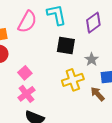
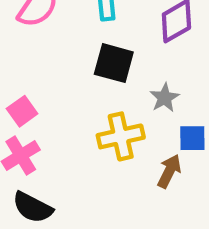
brown arrow: (97, 94) -> (169, 171), turned 63

